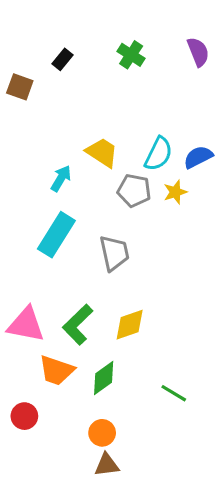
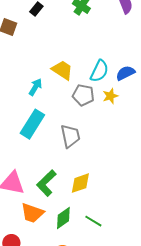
green line: (174, 393) -> (93, 221), moved

